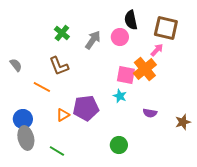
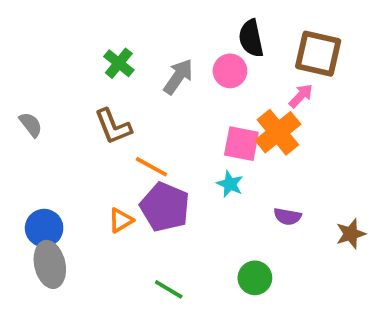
orange line: (42, 87) -> (151, 167), moved
purple pentagon: (86, 108) -> (165, 207), turned 30
green circle: (119, 145) -> (255, 278), moved
green line: (57, 151) -> (169, 289), moved

